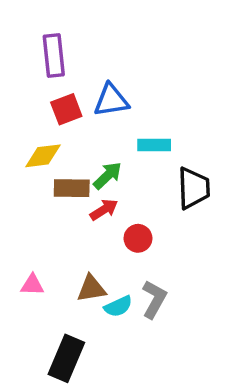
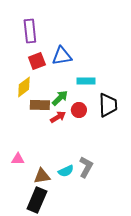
yellow diamond: (43, 156) -> (24, 87), turned -30
red circle: (138, 238) -> (79, 110), moved
brown triangle: (91, 288) -> (42, 176), moved

